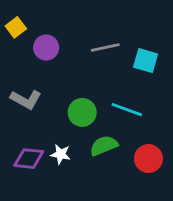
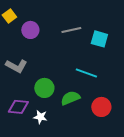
green circle: (82, 112) -> (44, 88), moved
white star: (61, 154) -> (40, 117), moved

